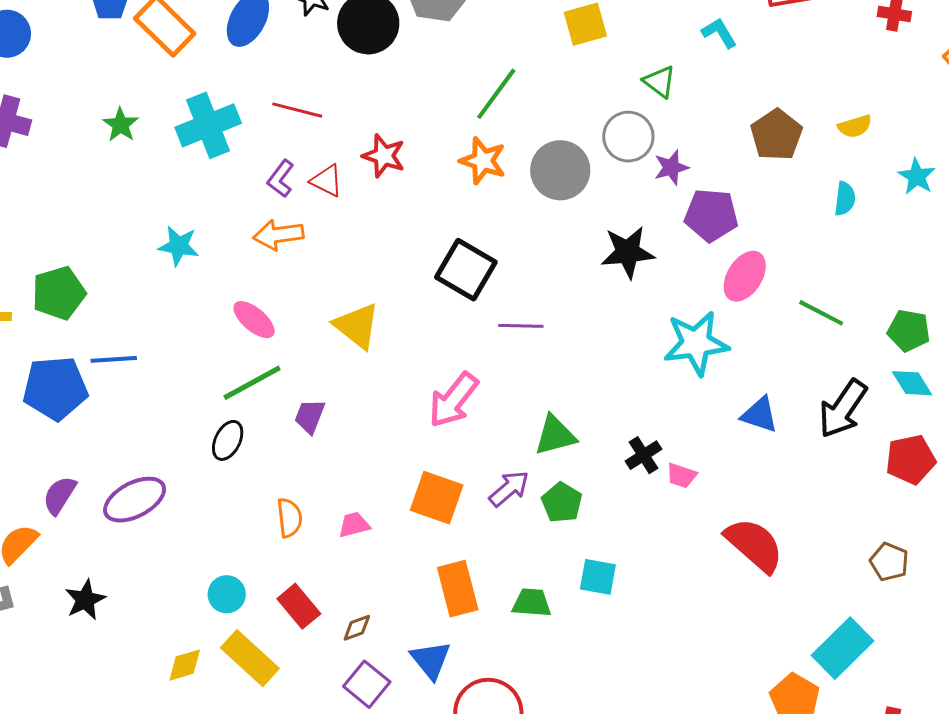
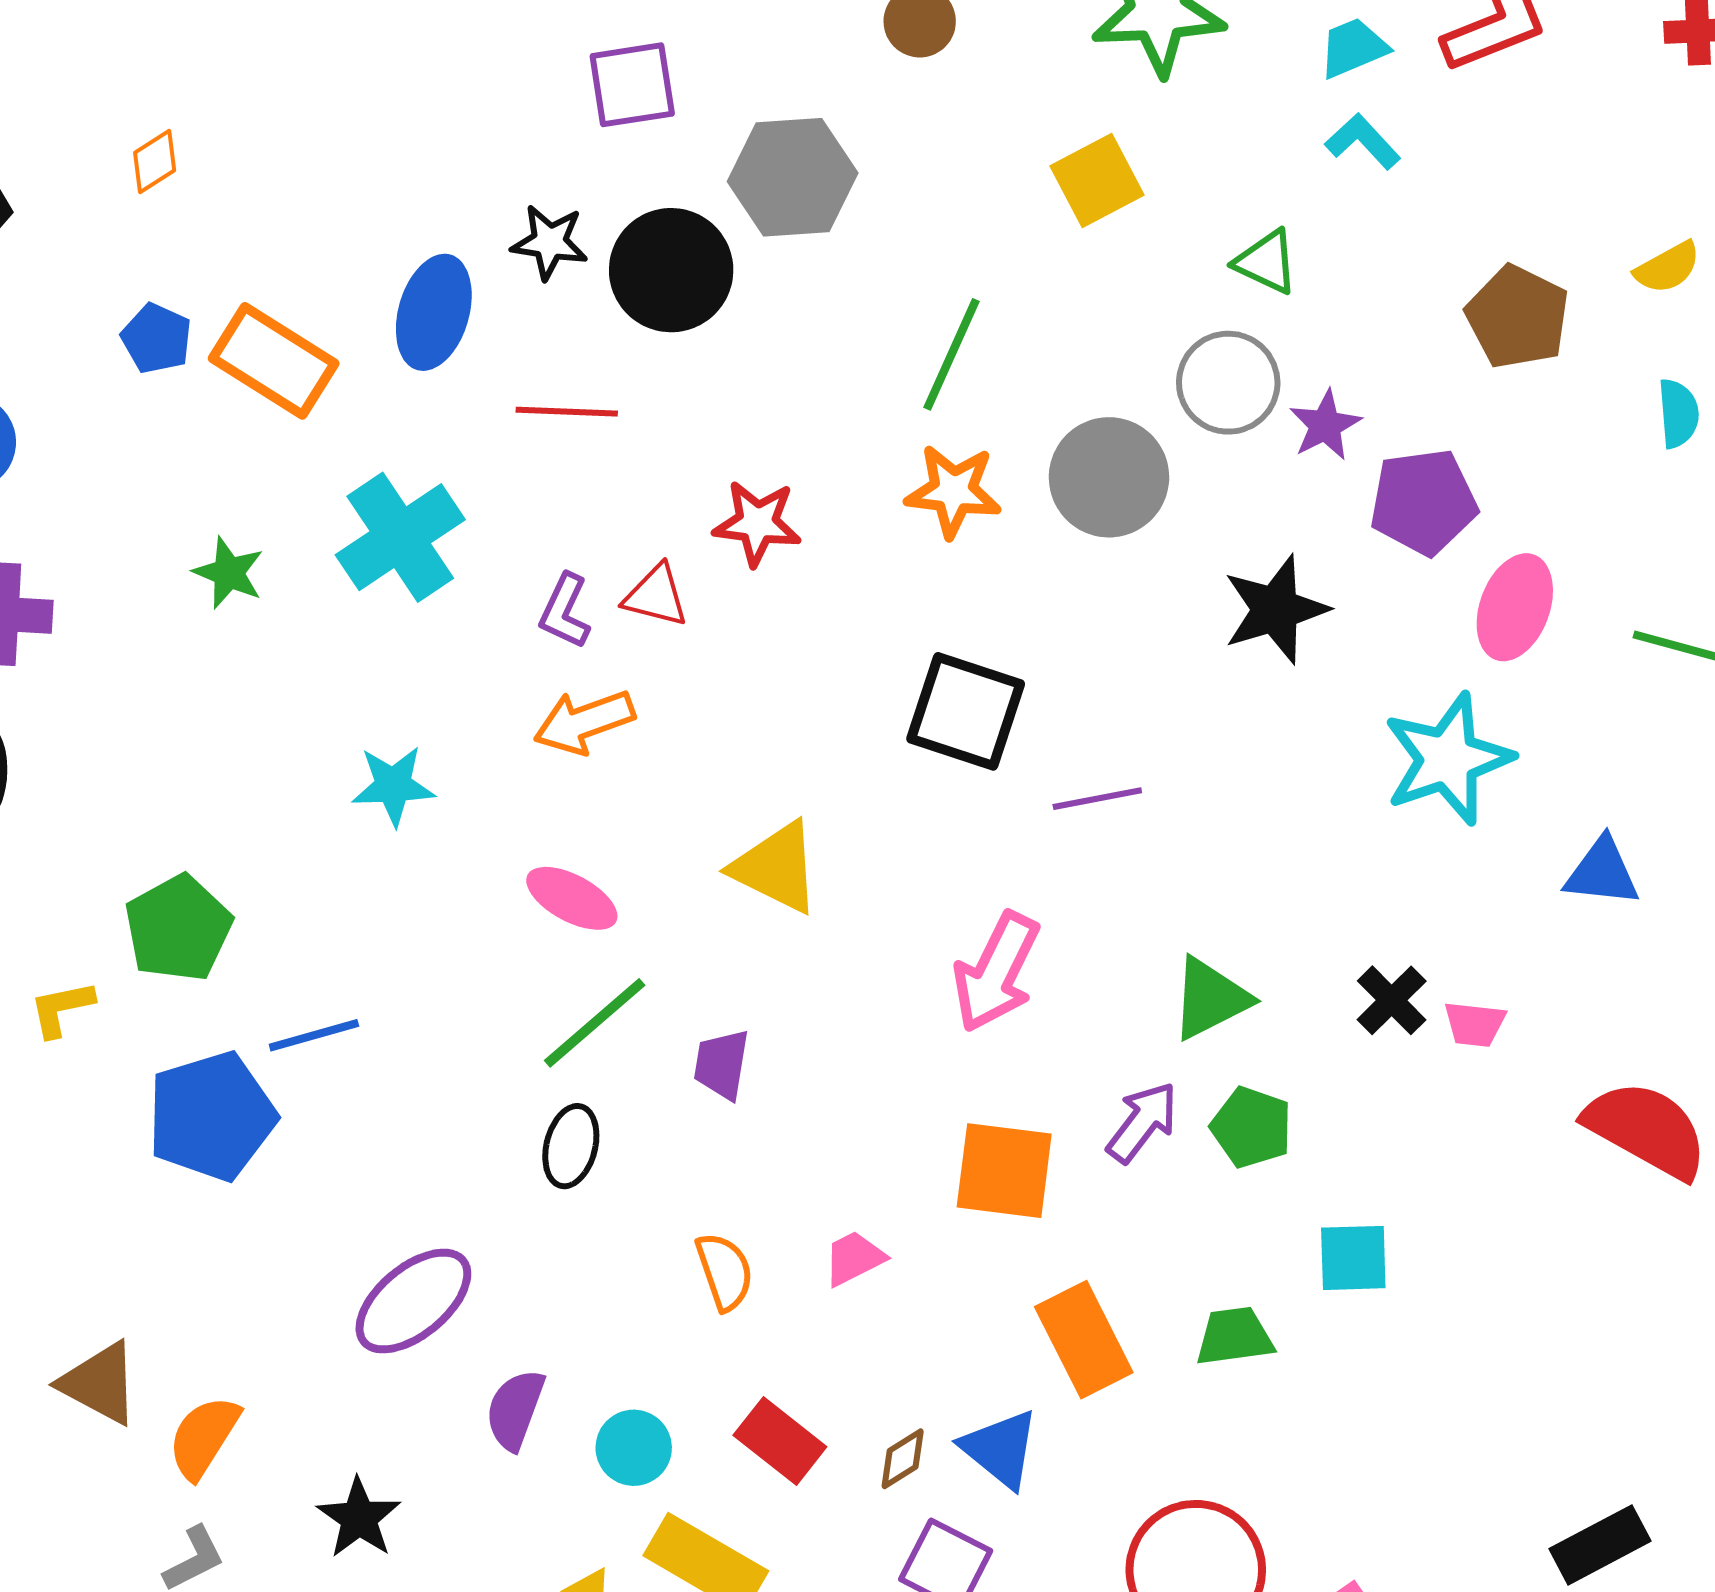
red line: (297, 110) -> (567, 412), moved
purple semicircle: (60, 495) -> (515, 1409), moved
blue triangle: (431, 660) -> (1000, 1449), moved

